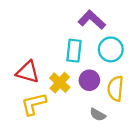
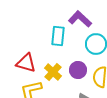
cyan rectangle: (74, 51) -> (58, 36), moved

